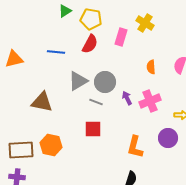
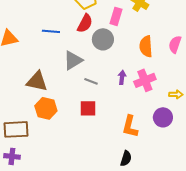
orange semicircle: (151, 67) -> (146, 46), size x1.5
gray circle: (105, 82) -> (103, 39), moved
purple arrow: (127, 98) -> (122, 77), turned 32
orange hexagon: (51, 145) -> (46, 108), moved

